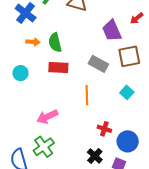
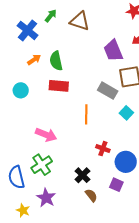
orange arrow: (33, 42) -> (34, 60), turned -40
gray rectangle: (98, 64) -> (108, 91), moved
pink arrow: (47, 117) -> (46, 135), turned -135
black cross: (95, 156) -> (83, 175), moved

